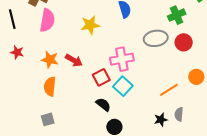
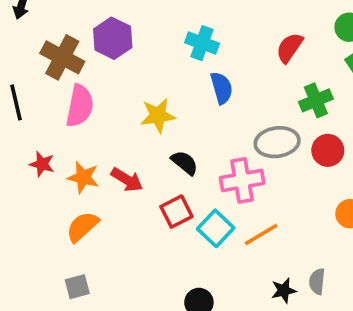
red star: (17, 52) -> (42, 164), moved
pink cross: (122, 59) -> (242, 180), moved
orange semicircle: (50, 87) -> (82, 227), turned 42
orange line: (169, 90) -> (261, 234), moved
black semicircle: (103, 104) -> (185, 163), moved

